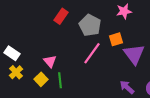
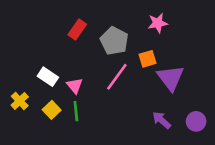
white rectangle: (12, 53) -> (48, 77), moved
pink triangle: (50, 61) -> (75, 86), moved

